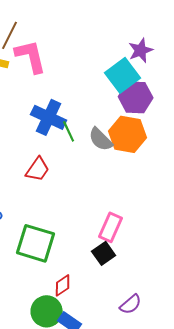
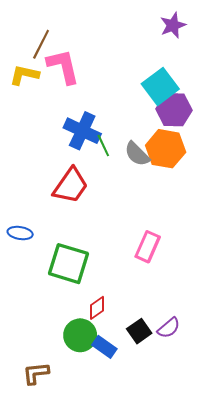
purple star: (141, 50) -> (173, 25), moved
red trapezoid: (38, 169) -> (71, 186), size x1.4
black square: (104, 253) -> (139, 331), moved

